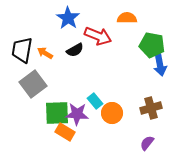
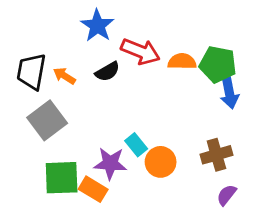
orange semicircle: (127, 18) -> (182, 61), moved
green square: (57, 113) -> (62, 178), moved
purple semicircle: (147, 143) -> (227, 195), moved

